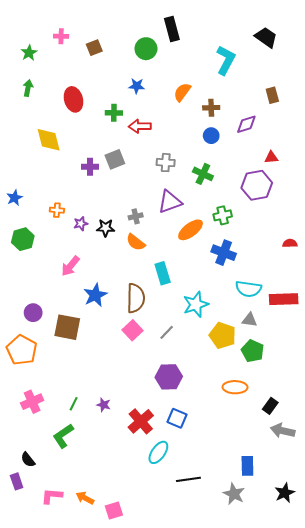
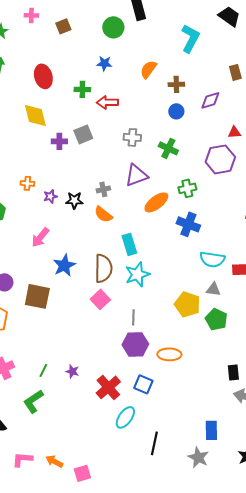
yellow diamond: (49, 140) -> (35, 115), moved
cyan star: (196, 304) -> (137, 274), moved
gray line: (167, 332) -> (133, 317), moved, turned -42
orange ellipse: (235, 387) -> (169, 354), moved
black rectangle: (270, 406) -> (233, 372), turned -42
black line: (188, 479) -> (154, 443), turned -70

